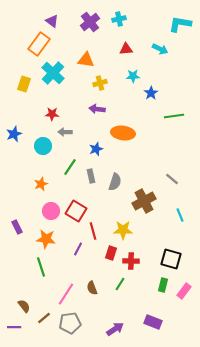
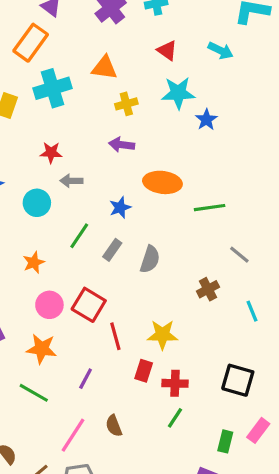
red triangle: (126, 49) -> (167, 51), turned 40
cyan cross: (53, 73) -> (53, 88), turned 30
cyan star: (133, 76) -> (178, 93), size x1.5
green line: (174, 116) -> (210, 208), moved
gray rectangle: (91, 176) -> (112, 250), turned 48
brown cross: (144, 201) -> (208, 289), moved, size x0.6
purple line: (78, 249) -> (86, 379), moved
green line: (41, 267) -> (34, 393), turned -42
green line: (120, 284) -> (175, 418), moved
green rectangle: (163, 285) -> (225, 441), moved

